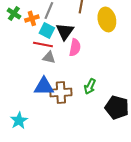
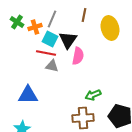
blue triangle: (44, 86) -> (28, 95), moved
green arrow: (90, 86) -> (93, 95), turned 42
brown cross: (61, 92) -> (83, 118), moved

